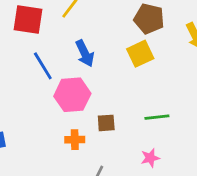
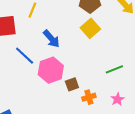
brown square: (106, 123) -> (72, 84), moved
orange cross: (75, 140) -> (89, 97), moved

